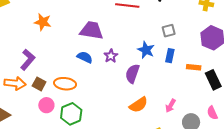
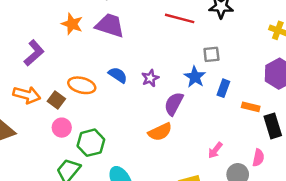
purple trapezoid: (92, 30) -> (110, 25), moved
gray square: (169, 31) -> (211, 54), moved
purple L-shape: (28, 60) -> (34, 53), moved
orange ellipse: (65, 84) -> (82, 85), moved
orange semicircle: (138, 105) -> (160, 132), moved
pink semicircle: (212, 113) -> (258, 158), moved, turned -152

